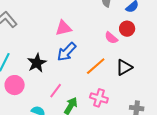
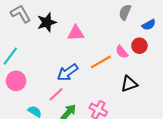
blue arrow: (67, 52) -> (68, 72), moved
black star: (37, 63) -> (47, 22), moved
orange line: (96, 66) -> (101, 62), moved

